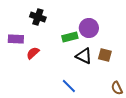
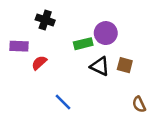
blue line: (69, 86) -> (63, 102), moved

